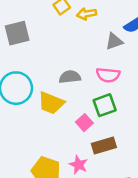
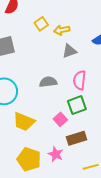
gray triangle: (114, 41) -> (70, 51), moved
pink semicircle: (108, 75) -> (80, 80), turned 90
yellow trapezoid: (51, 103) -> (24, 122), moved

